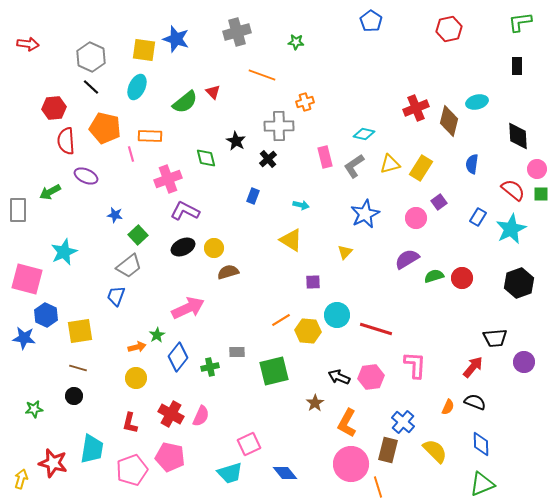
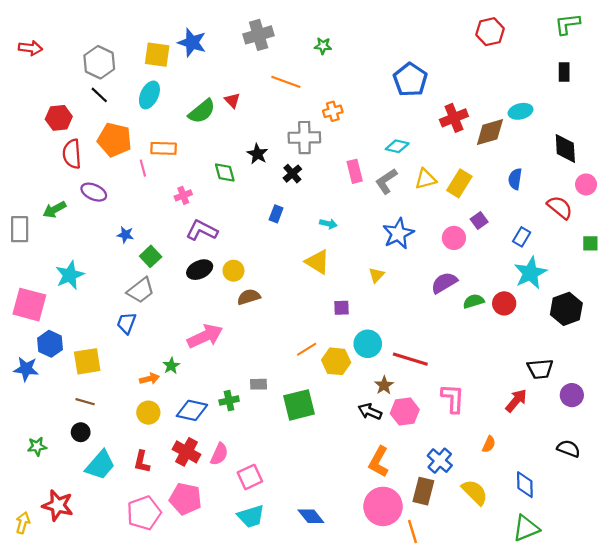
blue pentagon: (371, 21) -> (410, 80), moved, size x1.4
brown diamond: (449, 121) -> (490, 132), turned 60
pink cross: (168, 179) -> (183, 195), size x0.6
green square: (541, 194) -> (590, 243), moved
cyan star: (511, 229) -> (530, 273), moved
blue diamond: (178, 357) -> (192, 410), moved, turned 64
black semicircle: (475, 402) -> (569, 449), moved
brown star: (315, 403) -> (384, 385), moved
pink square: (249, 444) -> (250, 477), moved
cyan trapezoid: (92, 449) -> (100, 465), moved, turned 32

